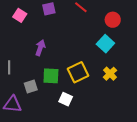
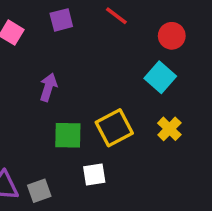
gray square: (31, 87) -> (39, 191), moved
white square: (66, 99) -> (94, 175), turned -32

